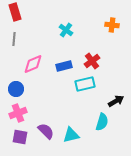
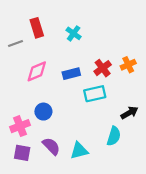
red rectangle: (15, 12) -> (37, 28), moved
orange cross: (112, 25) -> (128, 65), moved, turned -32
gray line: (14, 39) -> (16, 43), turned 64
blue circle: (16, 89) -> (43, 112), moved

